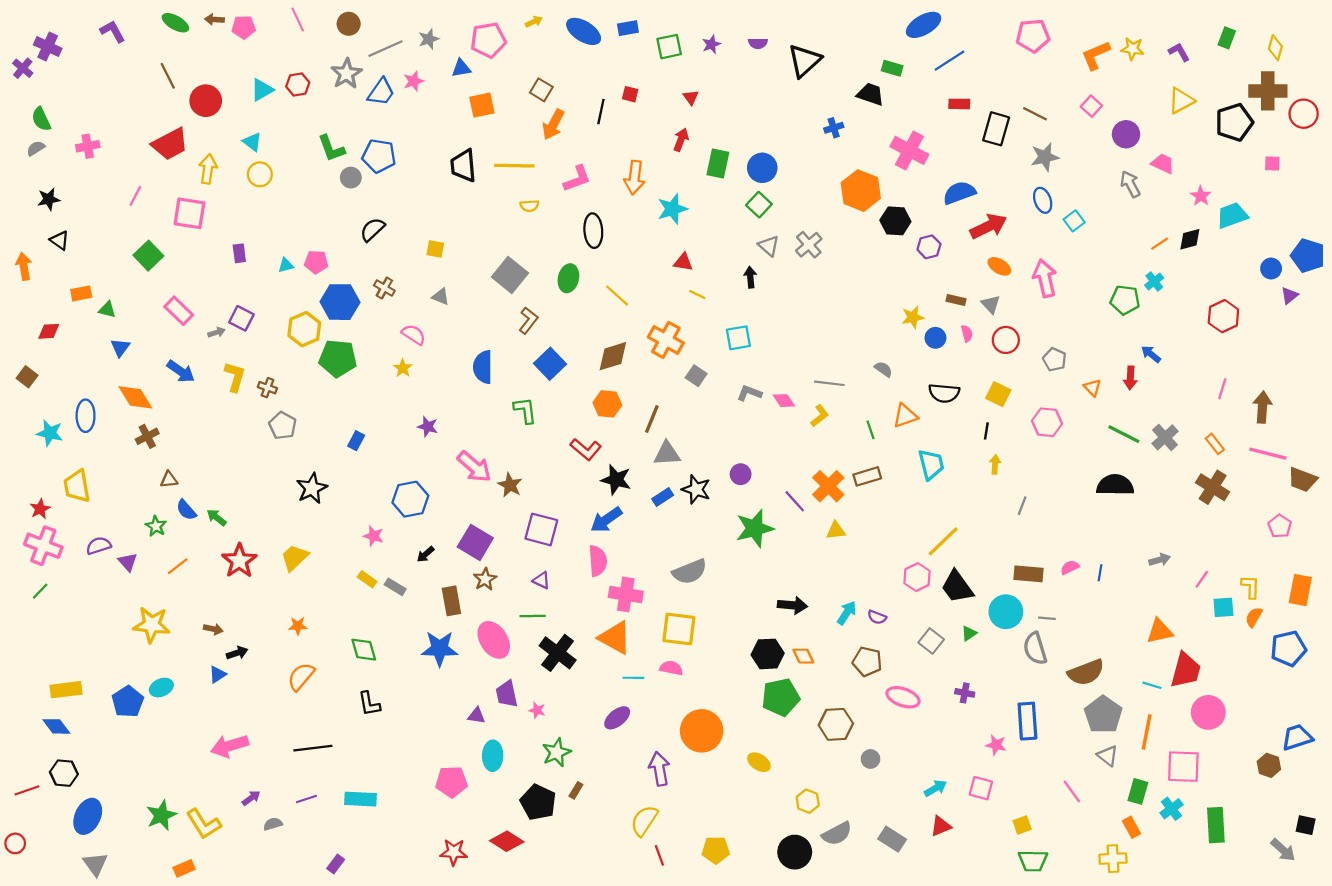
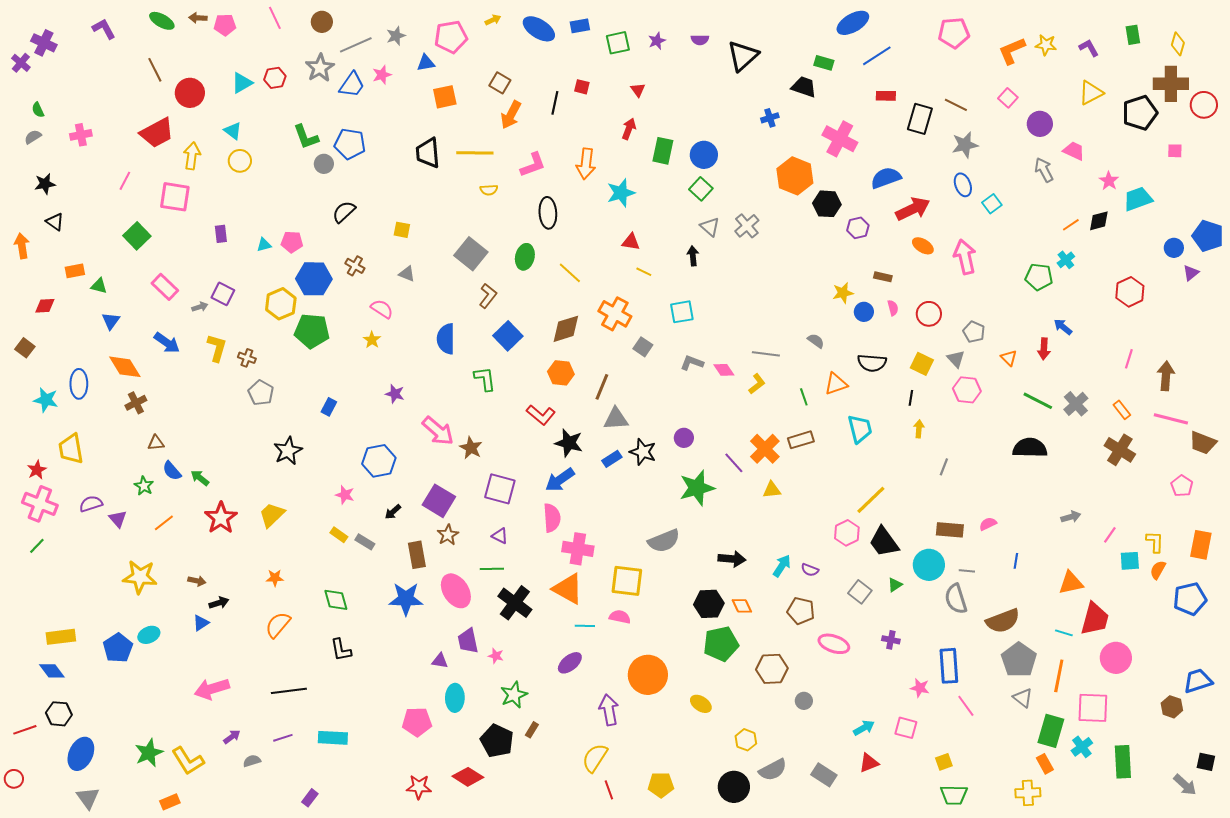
green rectangle: (1227, 38) -> (1133, 35), turned -30
green semicircle: (41, 119) -> (38, 110), size x0.7
gray triangle: (991, 304) -> (956, 359), moved
gray semicircle: (690, 572) -> (664, 541), moved
blue line: (1100, 573) -> (1016, 561), moved
pink line: (1072, 791) -> (966, 706), moved
green rectangle: (1138, 791) -> (1051, 731), size x1.4

